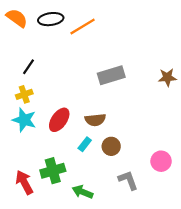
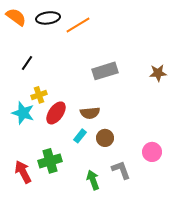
yellow cross: (24, 94) -> (39, 95), moved
green arrow: (83, 192) -> (93, 180), moved, turned 48

